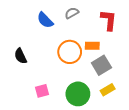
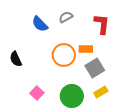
pink square: (42, 91) -> (37, 93), turned -32

